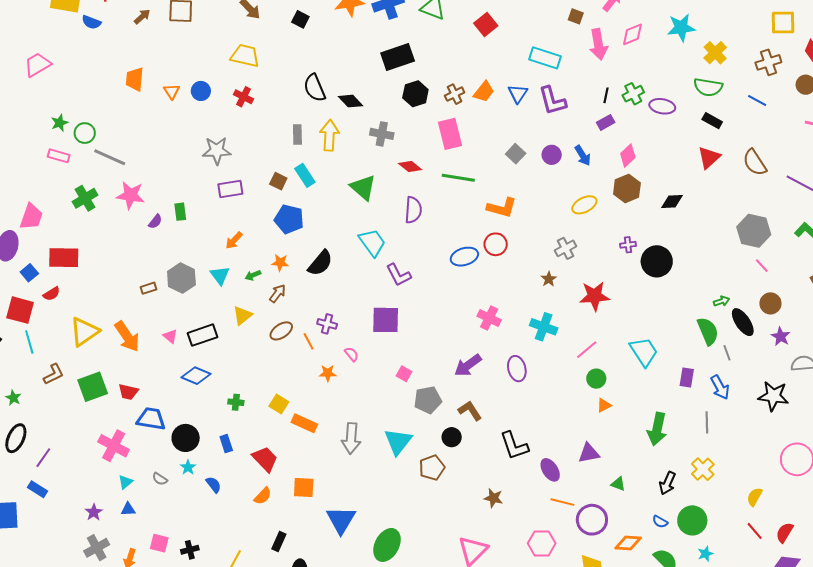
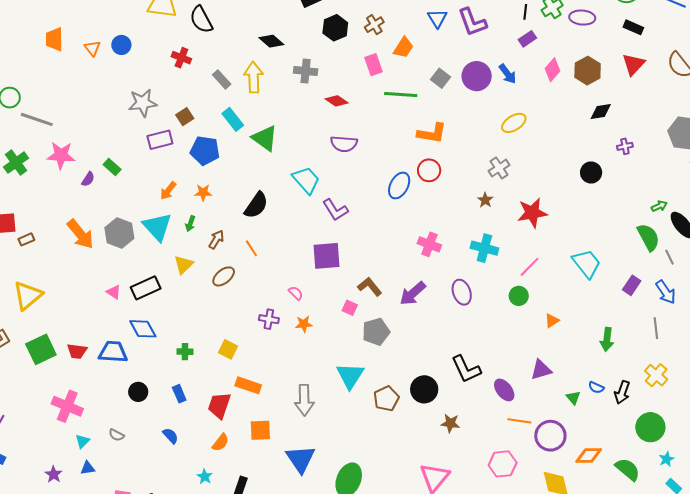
black semicircle: (315, 88) -> (201, 20), moved
orange trapezoid: (484, 92) -> (403, 47), moved
red cross: (243, 97) -> (181, 58), moved
pink rectangle: (450, 134) -> (373, 65), size x0.7
gray rectangle: (297, 135) -> (222, 79), turned -36
purple circle: (552, 155) -> (477, 76), size x1.5
green line: (458, 178) -> (401, 94), moved
brown square: (278, 181) -> (185, 117), moved, turned 36
green triangle: (363, 187) -> (265, 138), moved
brown hexagon: (627, 189) -> (588, 71), moved
purple semicircle: (413, 210) -> (344, 144), turned 96
green rectangle: (180, 212) -> (112, 167), turned -36
blue pentagon: (289, 219) -> (205, 151), moved
purple cross: (628, 245) -> (625, 146), moved
blue ellipse: (464, 257) -> (399, 186), turned -40
black circle: (657, 261) -> (591, 173), size x0.7
orange star: (280, 263) -> (203, 193), moved
cyan triangle: (220, 275) -> (157, 227), size x1.5
green arrow: (253, 275) -> (190, 224), turned -42
brown rectangle: (148, 288) -> (26, 239), moved
purple cross: (327, 324) -> (269, 319), moved
orange arrow: (127, 337) -> (80, 234), moved
orange line: (308, 341) -> (251, 248), moved
orange star: (328, 373) -> (304, 324), moved
blue diamond: (196, 376) -> (143, 329), turned 44
purple rectangle: (687, 377) -> (632, 285), turned 30
green circle: (596, 379) -> (519, 296), moved
brown L-shape: (470, 411) -> (370, 287), moved
blue trapezoid: (151, 419) -> (113, 352), moved
orange rectangle: (304, 423) -> (248, 385), moved
green arrow: (657, 429) -> (607, 339), size x0.7
black circle: (452, 437) -> (424, 389), moved, size x1.4
black circle: (186, 438) -> (138, 392), size x0.7
gray arrow: (351, 438) -> (304, 400), moved
red trapezoid: (265, 459) -> (219, 405), turned -112
cyan star: (188, 467) -> (205, 477), moved
green triangle: (618, 484) -> (573, 398), turned 35
blue semicircle: (660, 522) -> (596, 387), moved

